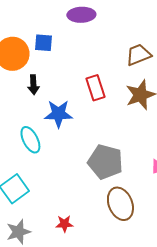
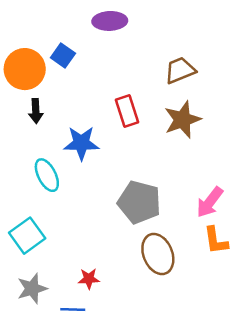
blue square: (43, 43) -> (63, 55), turned 30
black arrow: (33, 85) -> (36, 111), moved

